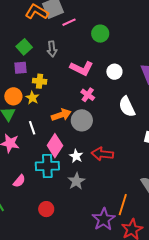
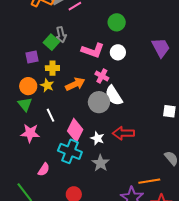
green circle: (100, 34) -> (117, 22), moved
green square: (24, 47) -> (51, 42), moved
white circle: (114, 72) -> (118, 52), moved
white semicircle: (127, 107) -> (114, 96), moved
orange arrow: (61, 115) -> (75, 84), moved
cyan cross: (47, 166) -> (70, 151), turned 30
orange line: (123, 205) -> (149, 181), turned 70

